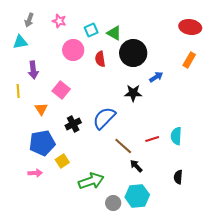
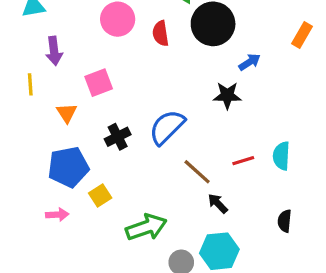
pink square: (61, 90) -> (99, 83), turned 30
black star: (133, 93) -> (227, 95), moved

